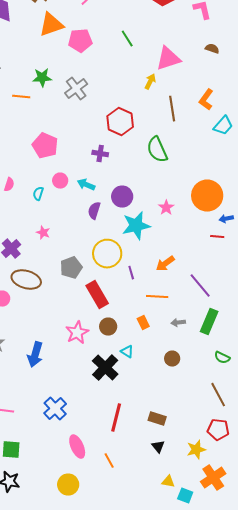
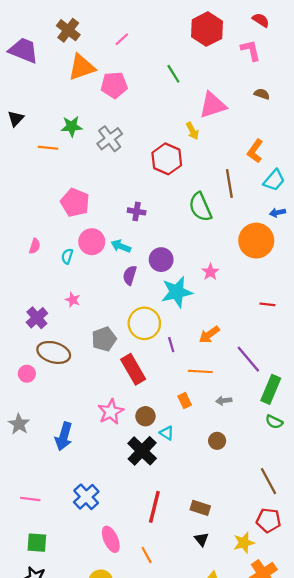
green line: (127, 39) -> (173, 74), moved
yellow arrow: (150, 82) -> (192, 131), turned 126
brown line: (172, 109) -> (229, 183), moved
red hexagon: (120, 122) -> (167, 159), moved
pink circle: (60, 181) -> (92, 242), size x1.5
orange circle: (207, 196) -> (256, 241), moved
blue arrow: (226, 219) -> (277, 213), moved
green rectangle: (209, 322) -> (271, 389), moved
brown circle: (108, 327) -> (145, 416), moved
green semicircle: (222, 358) -> (274, 422), moved

